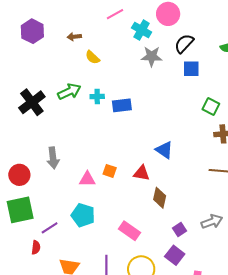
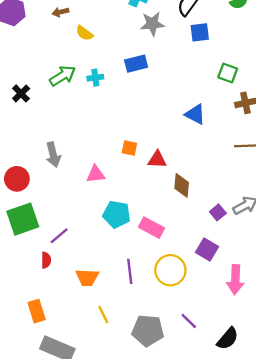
black cross: (32, 102) -> (21, 93), size x0.6
blue rectangle: (122, 105) -> (136, 64), moved
blue triangle: (164, 150) -> (195, 114), moved
orange square: (110, 171) -> (129, 148), moved
cyan pentagon: (83, 215) -> (117, 214), moved
purple square: (180, 229) -> (218, 212), moved

